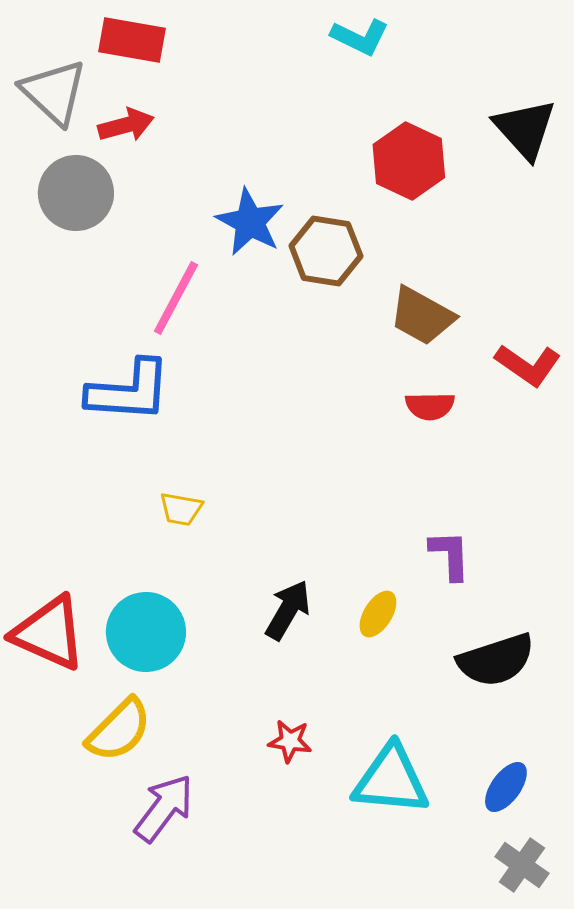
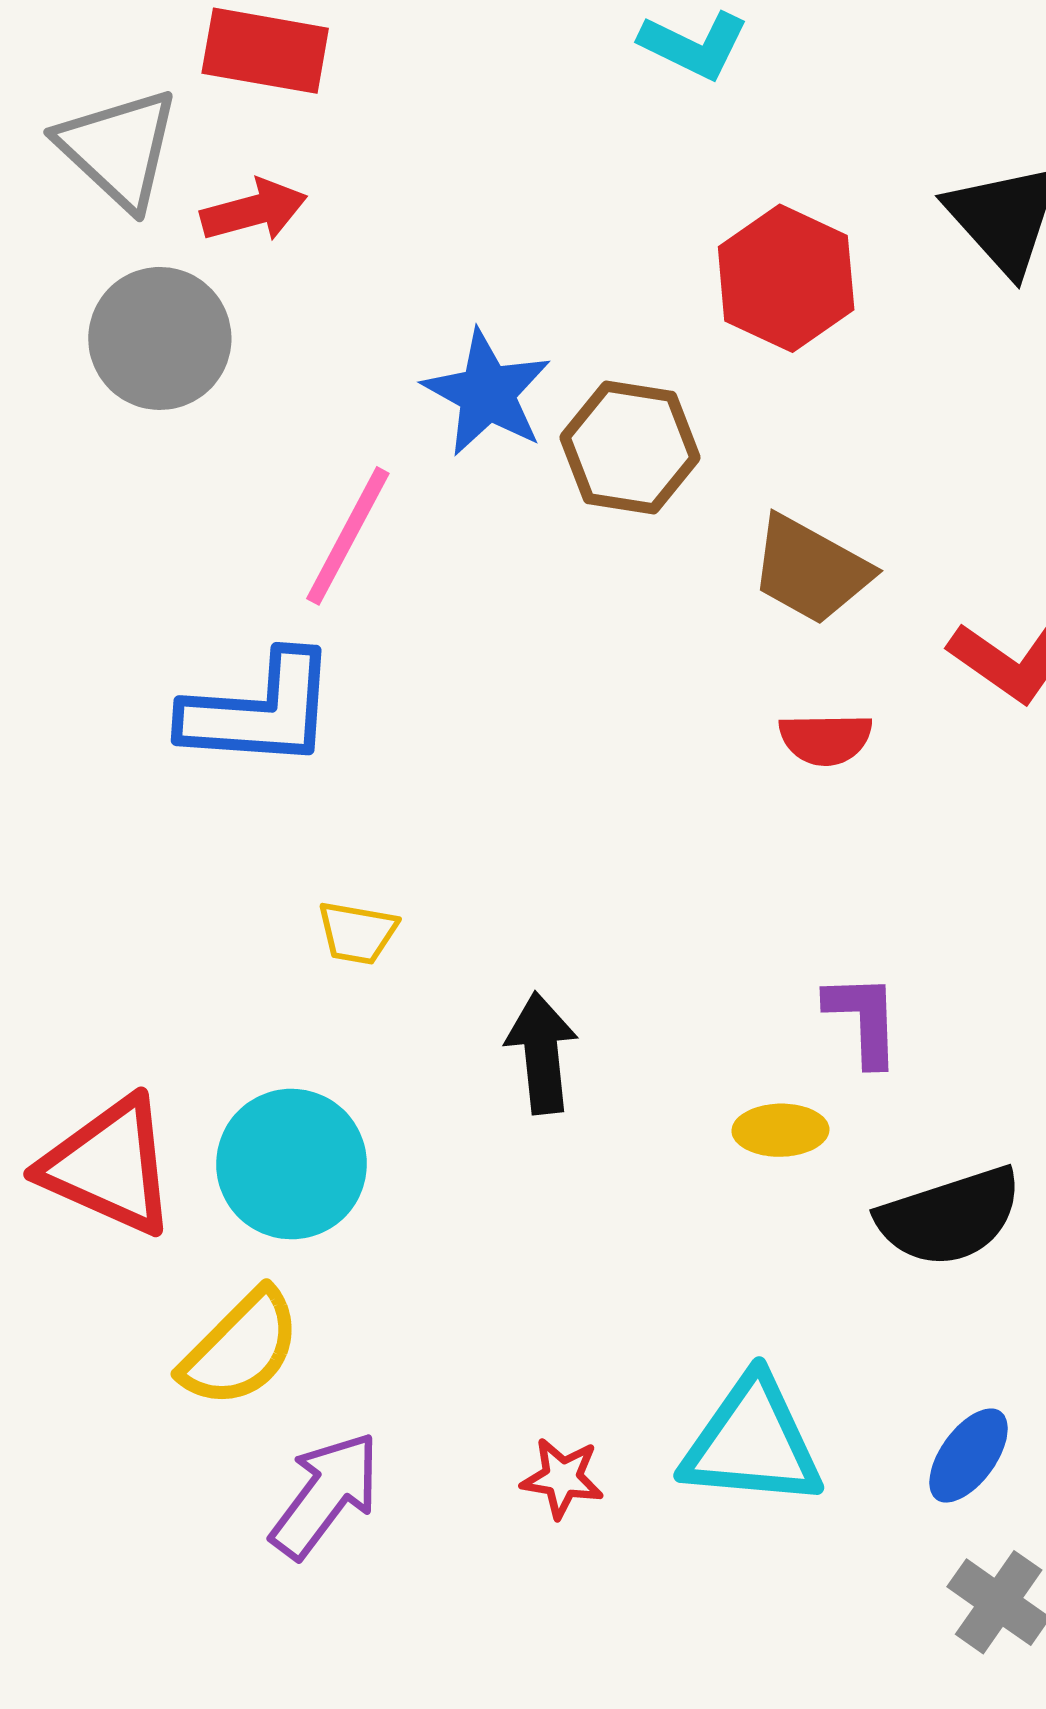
black arrow: (288, 610) -> (542, 1053), moved, turned -36
yellow ellipse: (378, 614) -> (780, 1130), moved, turned 57
red star: (290, 741) -> (562, 1478), moved

